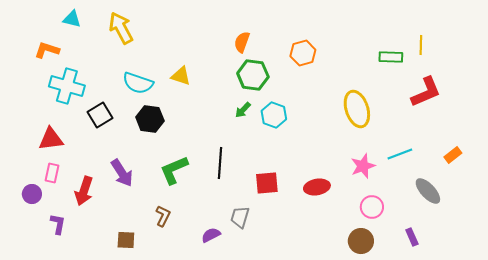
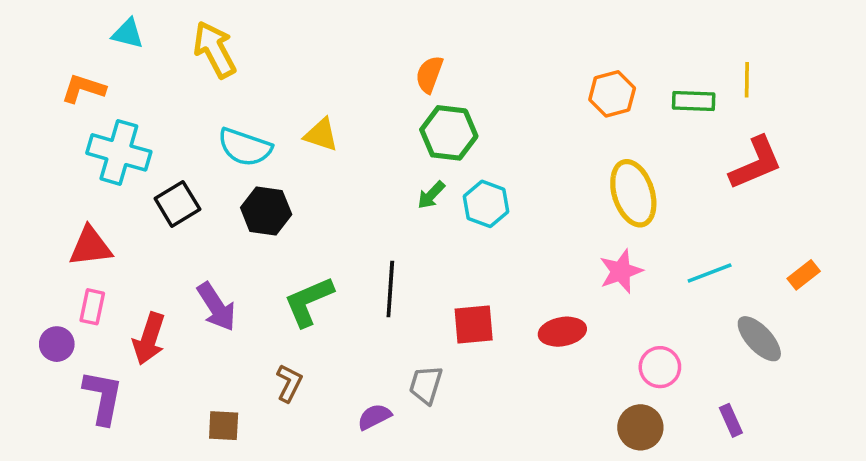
orange hexagon: (303, 53) -> (612, 94), moved
pink star: (363, 166) -> (621, 271), moved
purple L-shape: (58, 224) -> (103, 397), size x1.5

